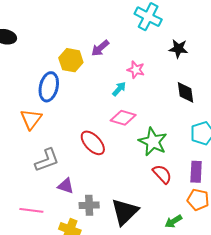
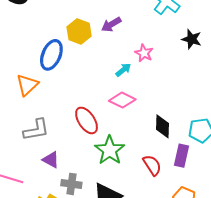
black diamond: (185, 92) -> (163, 126), moved
green star: (153, 142) -> (110, 150), moved
purple rectangle: (196, 172) -> (181, 156), moved

